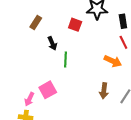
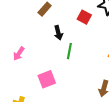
pink arrow: (29, 99) -> (19, 54), moved

